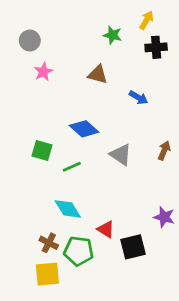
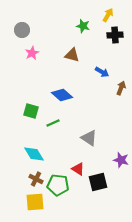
brown arrow: (164, 150) -> (121, 88), moved
gray triangle: (121, 155) -> (89, 138), moved
cyan diamond: (68, 209) -> (34, 154), moved

